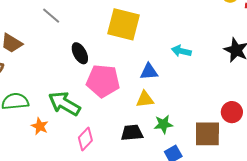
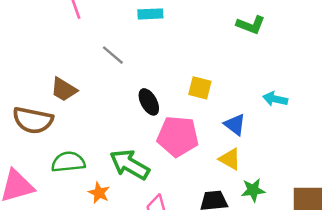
yellow square: (124, 24) -> (200, 88), moved, size x0.6
blue triangle: (149, 72) -> (235, 125), turned 42
yellow triangle: (145, 99) -> (230, 159), turned 36

